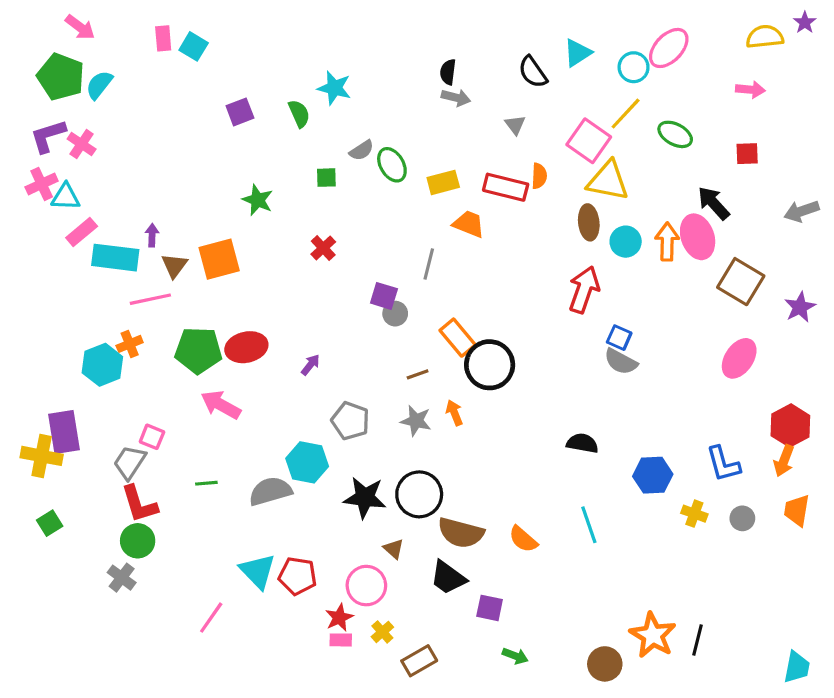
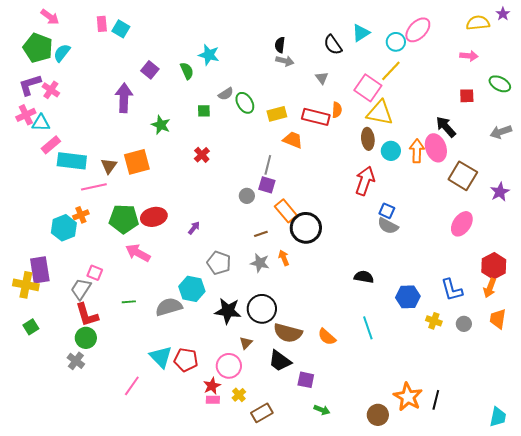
purple square: (240, 112) -> (150, 70), turned -30
green ellipse: (675, 134) -> (500, 84), moved
purple arrow: (152, 235) -> (124, 98), moved, size x2.0
purple square: (384, 296) -> (267, 185), moved
brown triangle: (394, 549) -> (246, 343), turned 32

